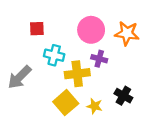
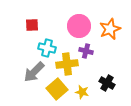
orange star: (127, 33) -> (110, 29), turned -30
gray arrow: (19, 77) -> (34, 72), moved

